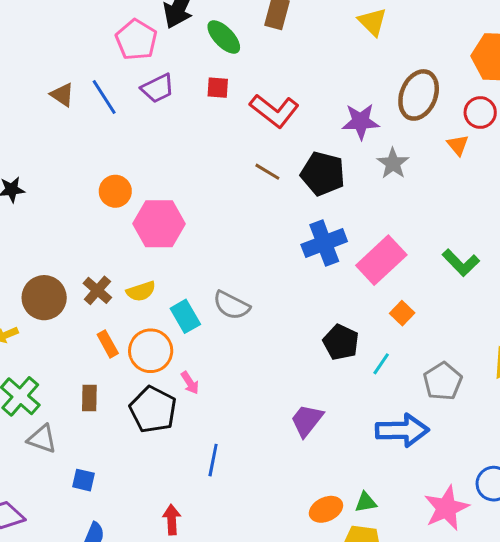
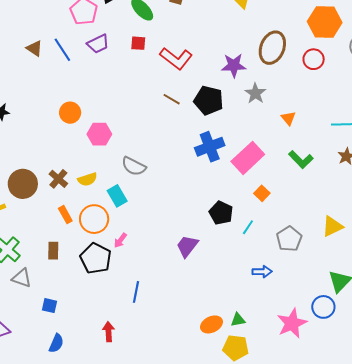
orange triangle: (458, 145) -> (288, 118), moved
pink hexagon: (159, 224) -> (99, 134), size x0.7
gray semicircle: (231, 305) -> (134, 166), moved
pink arrow: (190, 383) -> (120, 240), turned 70
purple trapezoid: (307, 420) -> (187, 246), moved
blue arrow: (402, 430) -> (262, 272), size x0.6

